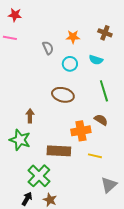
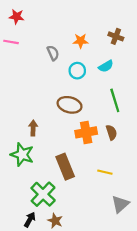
cyan semicircle: (96, 60) -> (106, 66), turned -48
brown semicircle: (101, 120) -> (111, 132), turned 40
orange cross: (81, 131) -> (86, 132), moved
brown rectangle: (59, 151) -> (65, 167), turned 65

